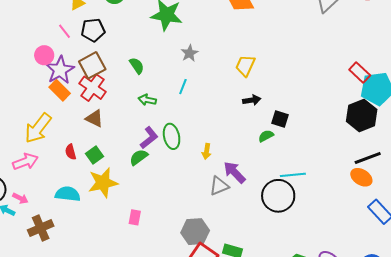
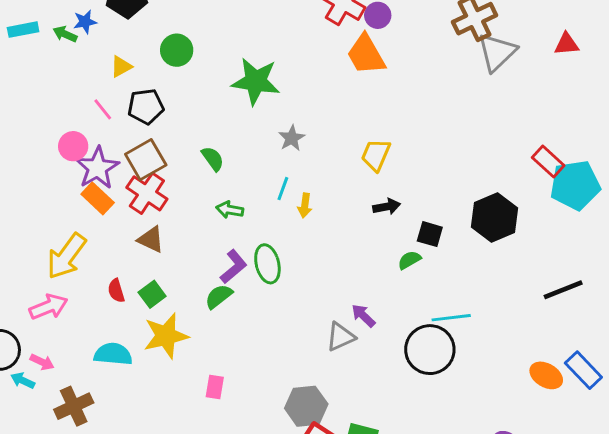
black hexagon: (362, 115) -> (494, 218), moved
yellow arrow: (207, 151) -> (305, 205), moved
purple arrow: (234, 172) -> (363, 316), size x0.7
orange ellipse: (361, 177) -> (546, 375), moved

